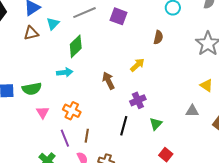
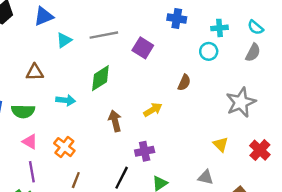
brown triangle: (31, 33) -> (35, 72), moved
green diamond: (76, 46) -> (100, 78), moved
yellow triangle: (206, 85) -> (221, 144), moved
pink triangle: (43, 112) -> (30, 142), turned -40
purple line: (65, 138) -> (32, 172), moved

